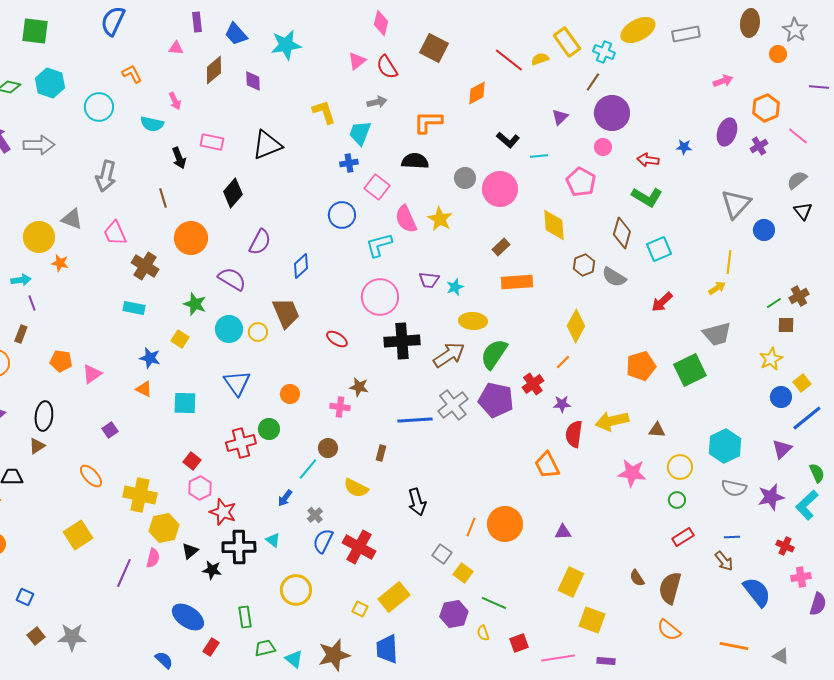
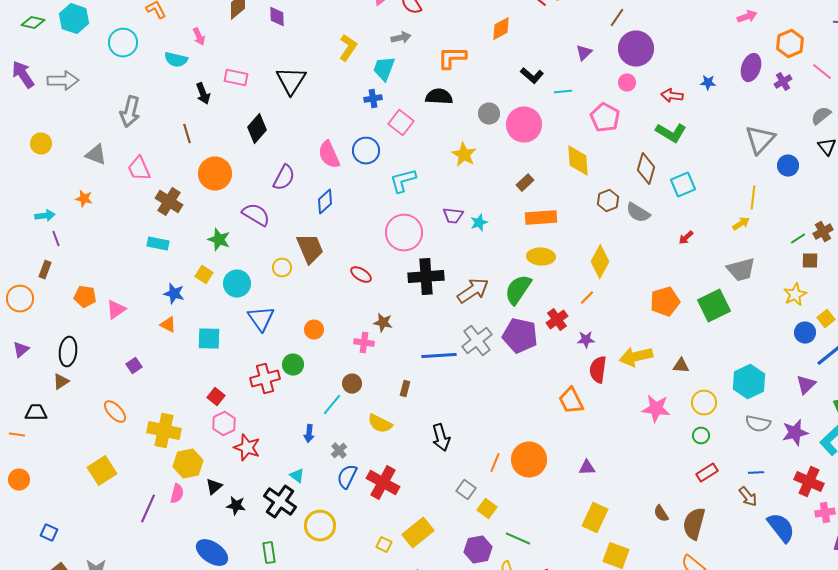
yellow L-shape: (324, 112) -> (348, 48), turned 52
black triangle: (267, 145) -> (291, 81), turned -36
pink semicircle: (406, 219) -> (329, 155), moved
yellow circle: (39, 237) -> (41, 144), moved, size x0.7
red arrow: (662, 302) -> (686, 238), size x0.7
yellow ellipse: (473, 321) -> (541, 257), moved
cyan circle: (229, 329) -> (237, 284), moved
blue arrow: (285, 498) -> (309, 434), turned -30
red cross: (785, 546) -> (809, 482), size x1.6
black cross: (239, 547) -> (280, 502), moved, turned 36

